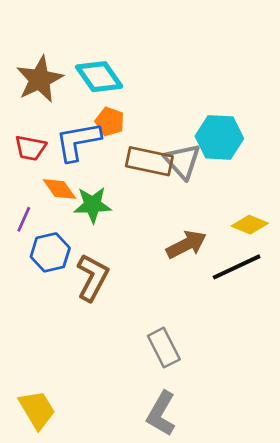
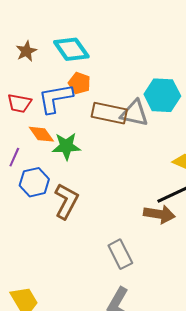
brown star: (40, 79) -> (26, 51), size x0.6
gray triangle: (182, 161) -> (134, 113), turned -36
brown arrow: (186, 244) -> (159, 214), moved, turned 36

